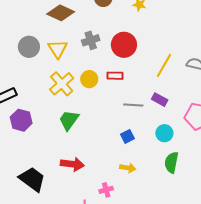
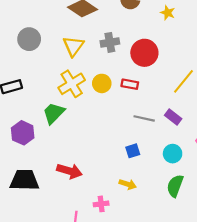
gray circle: (29, 47) -> (29, 39), moved
purple hexagon: (21, 120) -> (23, 133), moved
green trapezoid: (69, 120) -> (54, 113), moved
black trapezoid: (32, 179) -> (24, 180), turned -44

